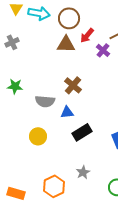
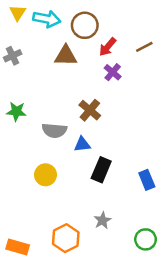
brown triangle: (66, 44) -> (66, 56), moved
purple cross: (103, 50) -> (113, 72), moved
black rectangle: (82, 132) -> (101, 170), turned -36

